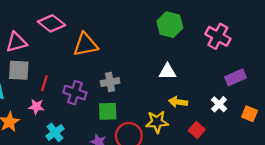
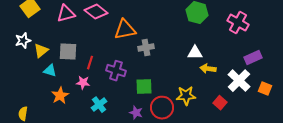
pink triangle: (16, 42) -> (66, 14), moved
gray cross: (110, 82) -> (146, 48), moved
yellow arrow: (178, 102) -> (208, 69), moved
white cross: (219, 104) -> (239, 81), size x1.6

